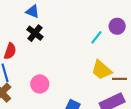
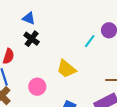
yellow trapezoid: (102, 70) -> (66, 69), moved

